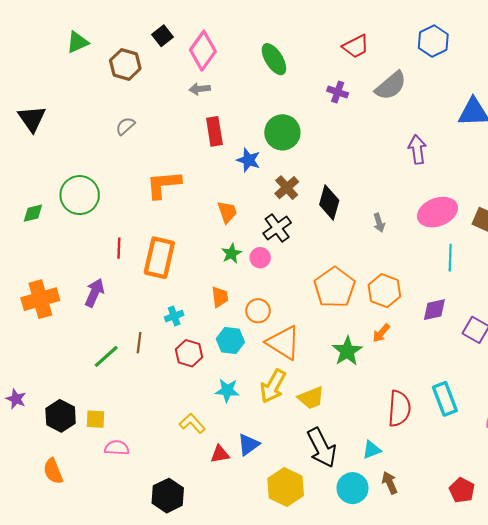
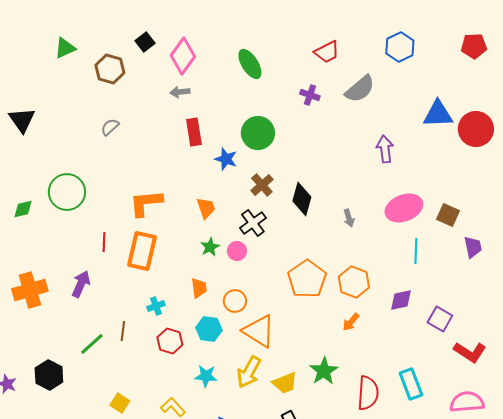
orange L-shape: (164, 184) -> (146, 203), moved
green star: (347, 351) -> (324, 371), moved
black hexagon: (61, 416) -> (49, 375), moved
yellow square: (96, 419) -> (120, 403), moved, turned 30

